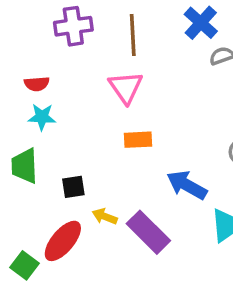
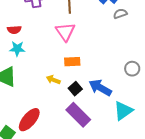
black square: (73, 187) -> (75, 89), moved, turned -32
yellow arrow: (105, 216) -> (53, 80), moved

